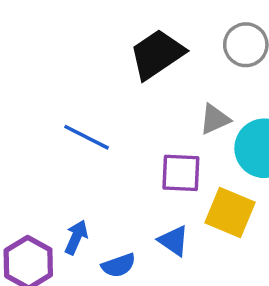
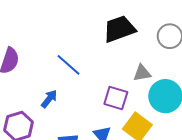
blue arrow: (76, 237) -> (49, 99), moved

